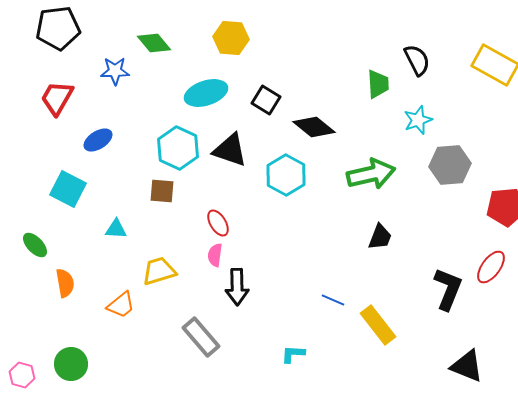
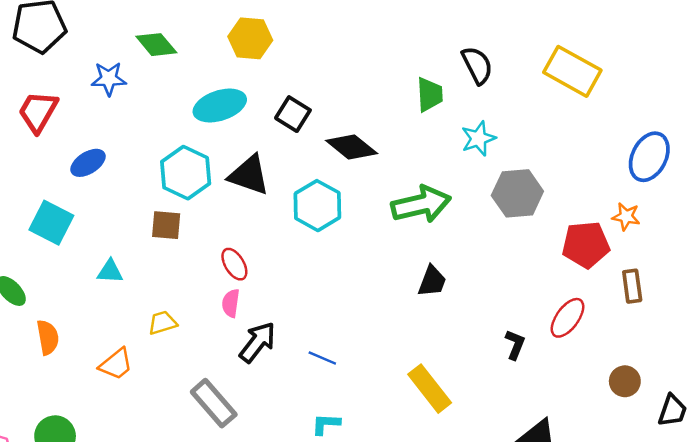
yellow trapezoid: (159, 271) -> (162, 323), size x0.7
black arrow: (237, 287) -> (258, 342), turned -141
black L-shape: (448, 289) -> (515, 345), size x0.6
blue line: (333, 300) -> (322, 358), moved

